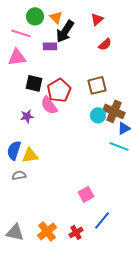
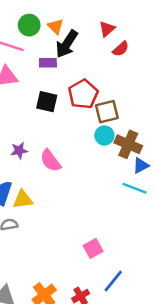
red semicircle: (105, 44) -> (121, 49), moved
black square: (34, 83) -> (47, 102), moved
red pentagon: (59, 90) -> (83, 94), moved
pink semicircle: (49, 105) -> (50, 161), moved
cyan circle: (98, 115) -> (104, 135), moved

